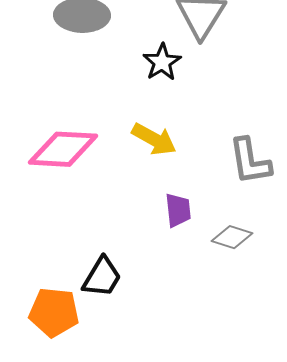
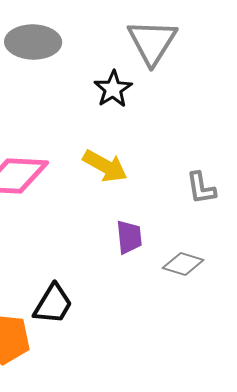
gray L-shape: (250, 161) -> (201, 188), size x0.7

